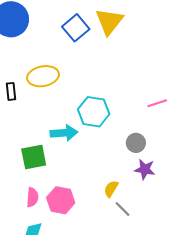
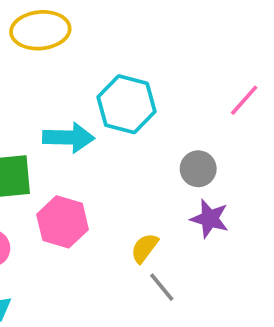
pink line: (157, 103) -> (244, 100), turned -36
pink hexagon: (61, 200) -> (63, 222), moved

